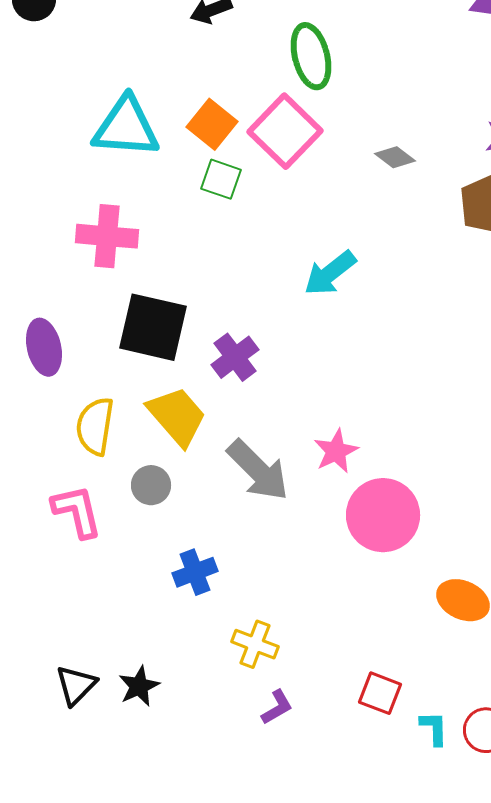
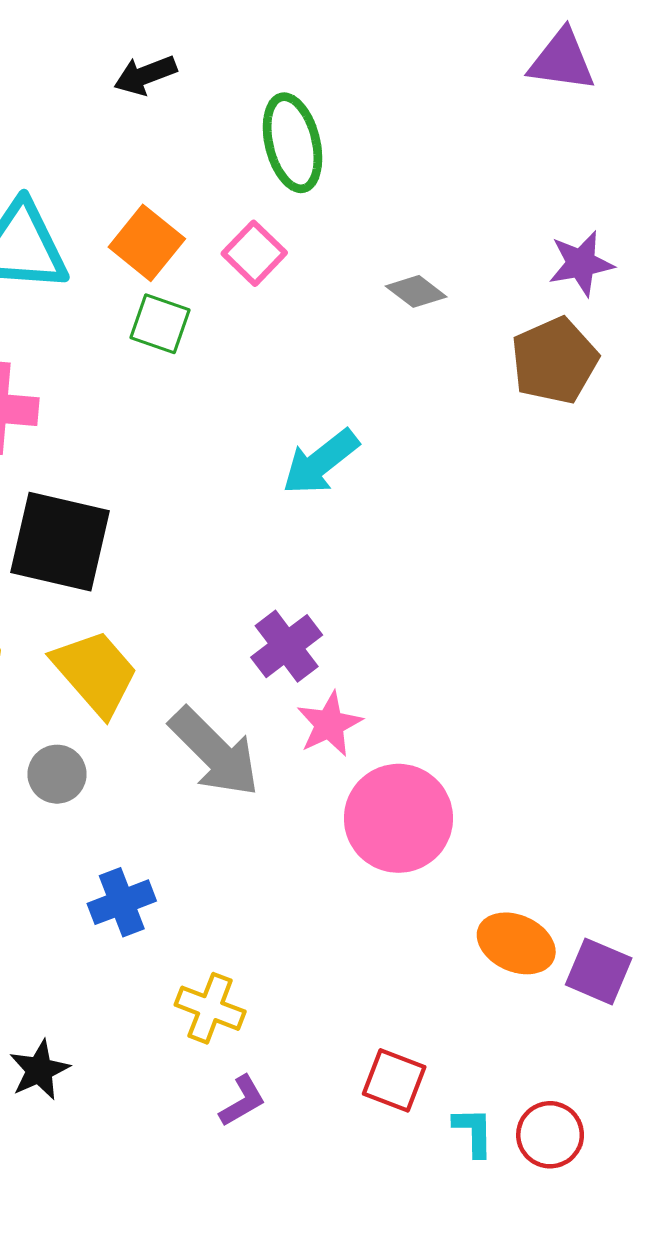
pink square: (285, 131) -> (254, 253), size x0.6
purple cross: (235, 357) -> (287, 646), moved

